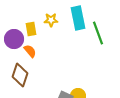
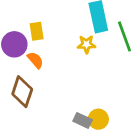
yellow star: (51, 20) -> (87, 44), moved

